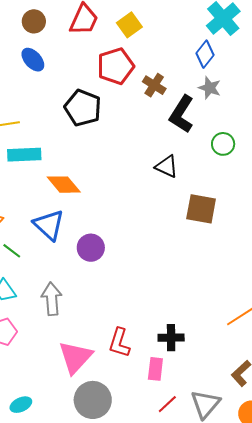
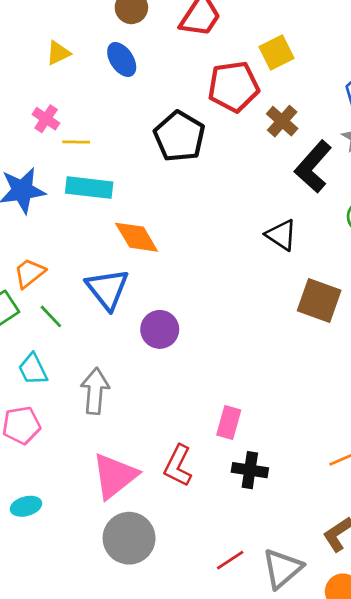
yellow square: (129, 25) -> (277, 52), moved
pink rectangle: (155, 369) -> (229, 422), moved
cyan ellipse: (21, 405) -> (26, 506), moved

